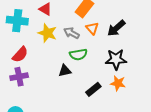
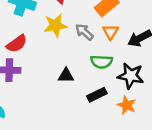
yellow star: (47, 33) -> (55, 25), turned 30
green semicircle: (78, 55) -> (101, 62), moved
black rectangle: (93, 89) -> (97, 95), moved

